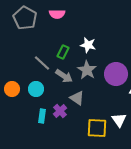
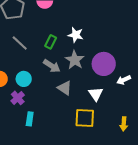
gray line: (42, 63) -> (20, 43), moved
purple cross: (60, 111) -> (18, 98), moved
cyan rectangle: (42, 116) -> (30, 119), moved
white triangle: (119, 120) -> (96, 94), moved

